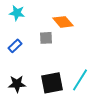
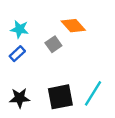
cyan star: (17, 13) -> (20, 29), moved
gray square: (46, 38) -> (53, 44), turned -32

